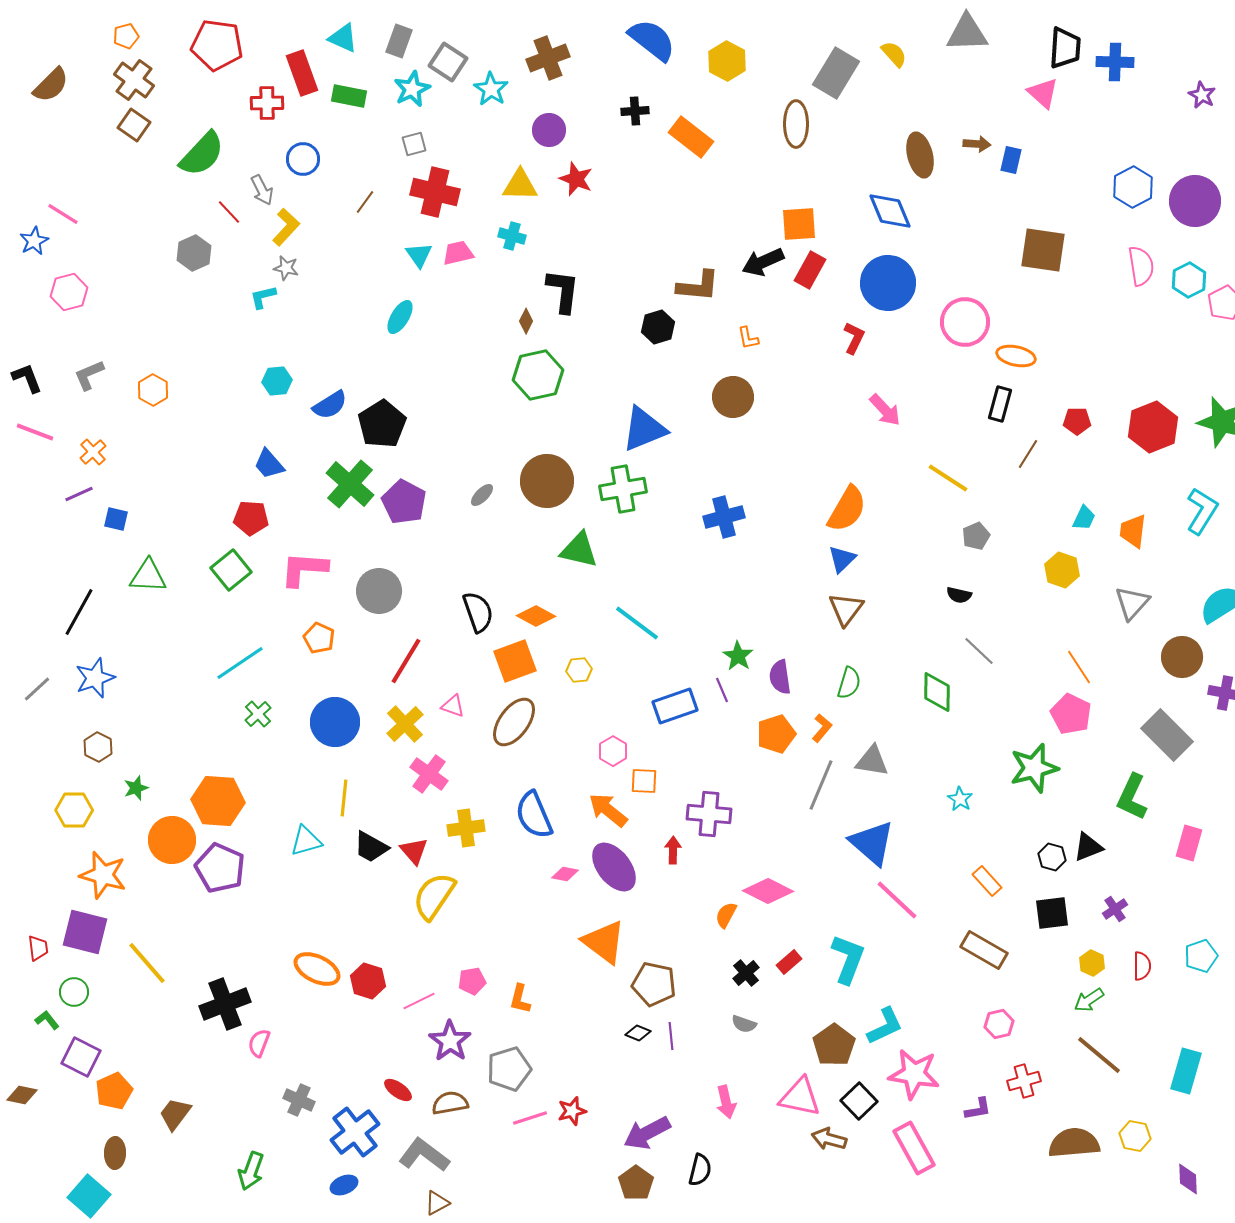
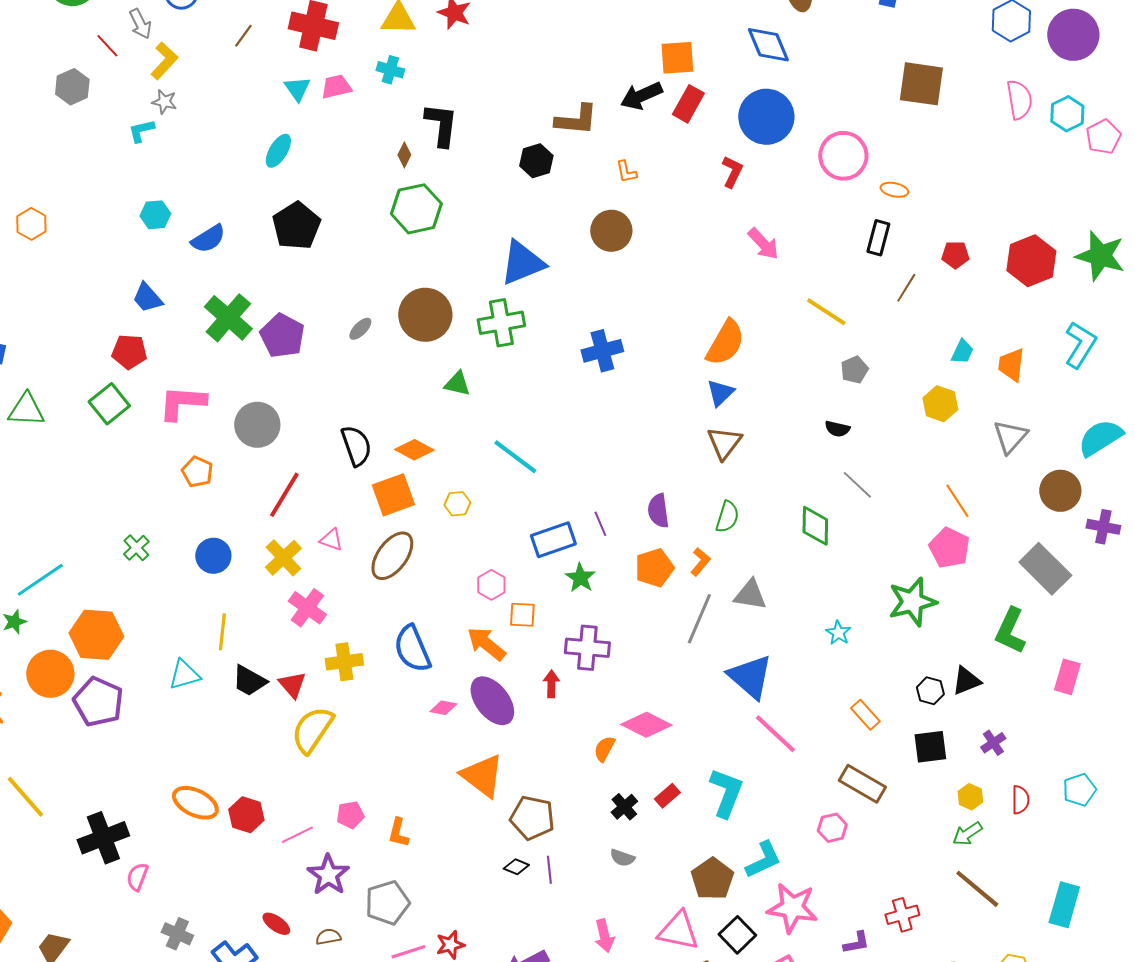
orange ellipse: (1016, 356) -> (894, 190), size x0.7
black pentagon: (382, 424) -> (296, 226), moved
green triangle: (579, 550) -> (457, 384), size x0.7
green star: (738, 656) -> (580, 578), moved
cyan line: (240, 663) -> (40, 580), moved
blue circle: (335, 722) -> (213, 556), size x0.7
pink hexagon: (999, 1024) -> (832, 828), moved
brown semicircle: (450, 1103) -> (328, 937), size x0.7

